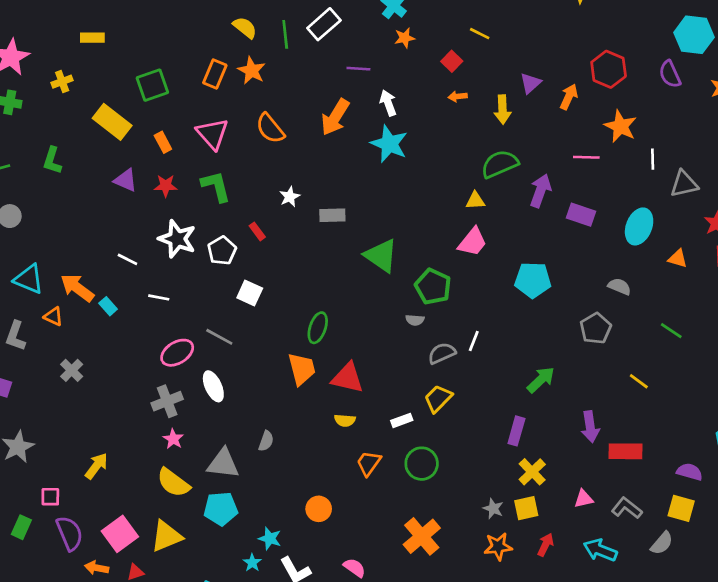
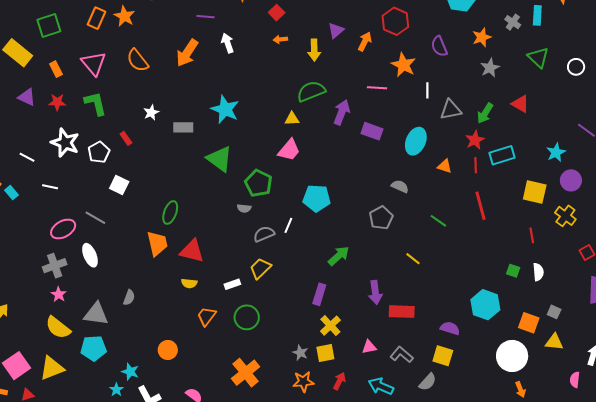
purple semicircle: (670, 74) -> (439, 46), moved
cyan star: (389, 144) -> (225, 109), moved
cyan pentagon: (533, 280) -> (317, 198), moved

